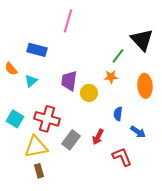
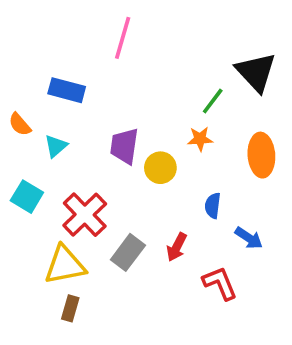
cyan square: (15, 119) -> (27, 197), moved
red cross: (47, 119) -> (85, 215), turned 30
brown rectangle: (39, 171) -> (70, 308), turned 32

